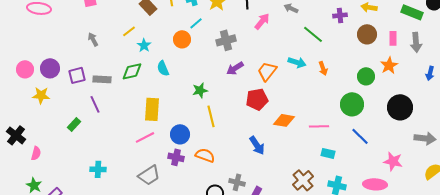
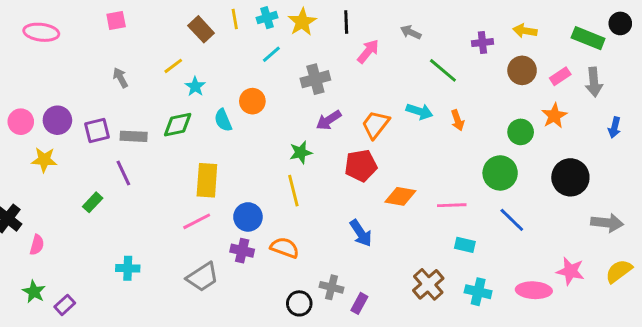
pink rectangle: (393, 38) -> (560, 76), turned 56
orange circle: (182, 39) -> (252, 101), moved
green star: (200, 90) -> (301, 152), moved
pink star: (393, 161) -> (570, 271), moved

